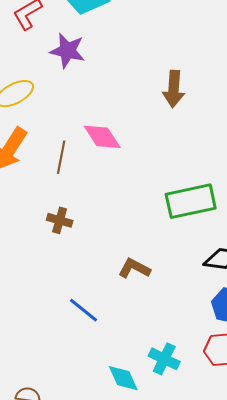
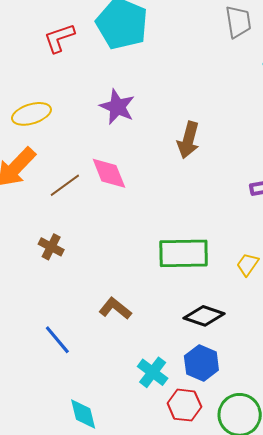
purple star: (67, 51) -> (117, 107), moved
brown line: (61, 157) -> (65, 185), turned 32
cyan cross: (164, 359) -> (153, 372), moved

